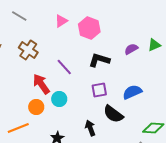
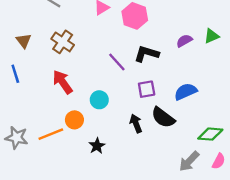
purple line: (64, 67) -> (117, 62), moved
red arrow: (41, 84) -> (63, 82), moved
orange circle: (36, 107) -> (74, 120), moved
black arrow: (90, 128) -> (136, 123), moved

